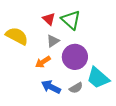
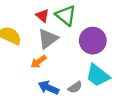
gray triangle: (53, 41) -> (48, 39), size x1.5
purple circle: (75, 57) -> (93, 41), moved

